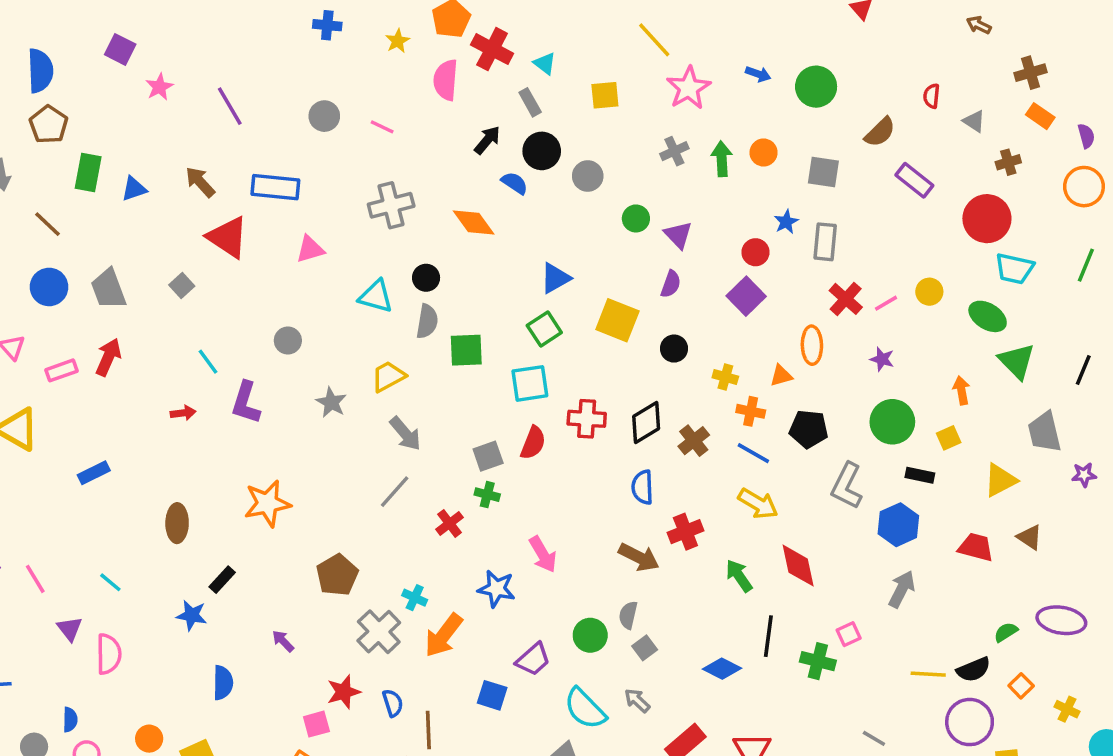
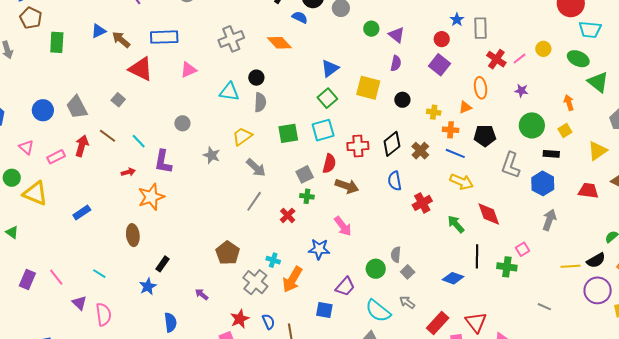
blue triangle: (134, 189) -> (99, 31), moved
brown line: (47, 224) -> (107, 136), moved
green square: (466, 350) -> (288, 133), moved
orange star: (267, 503) -> (151, 197), moved
brown arrow: (639, 557) -> (347, 186), moved
blue star: (192, 615) -> (148, 286), turned -30

